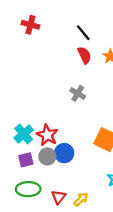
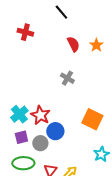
red cross: (30, 25) -> (25, 32), moved
black line: (83, 33) -> (61, 12), moved
gray circle: (47, 156) -> (40, 143), moved

